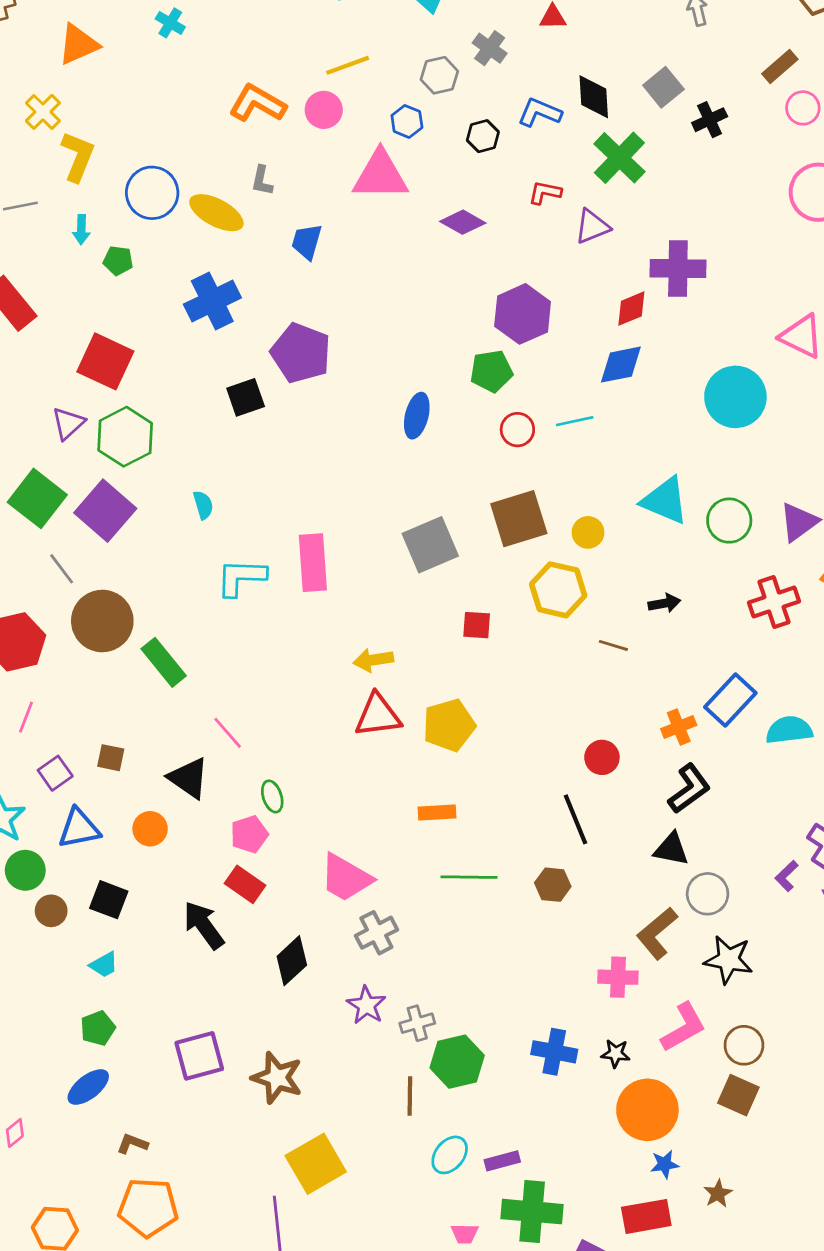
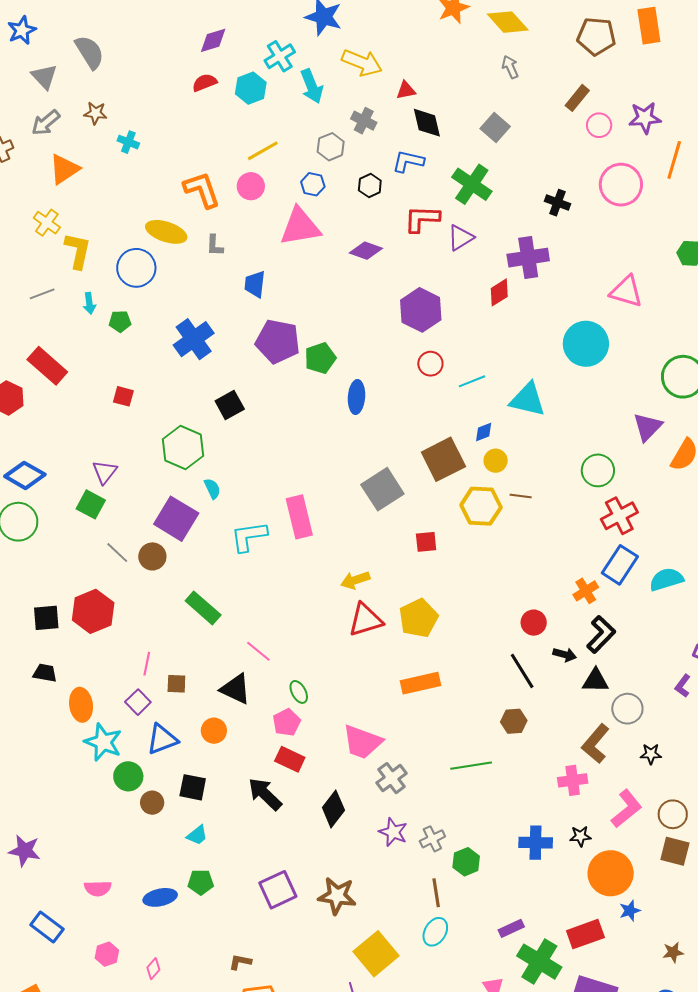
black diamond: (594, 97) -> (427, 123), moved
orange L-shape: (258, 103) -> (202, 190), turned 51
black cross: (710, 120) -> (557, 203), moved, turned -35
red L-shape: (545, 193) -> (422, 219), size x1.5
yellow ellipse: (216, 213) -> (166, 232), moved
purple pentagon: (301, 353) -> (278, 341), moved
red square: (105, 361) -> (123, 396), size x0.5
blue diamond: (621, 365) -> (484, 432), moved, size x0.6
green pentagon: (491, 371) -> (320, 358), moved
purple triangle: (68, 423) -> (105, 472), moved
red circle: (517, 430) -> (430, 364), moved
green hexagon: (125, 437) -> (183, 447), moved
green square: (37, 498) -> (91, 504), size x0.7
cyan triangle: (665, 501) -> (528, 400), moved
purple square: (105, 511) -> (176, 519), moved
green circle: (729, 521) -> (598, 470), moved
red cross: (774, 602) -> (619, 516), moved
black arrow: (664, 603) -> (565, 655), moved, turned 35
brown circle: (102, 621) -> (152, 556), moved, size x0.6
brown line: (613, 645) -> (521, 496), moved
pink line: (26, 717) -> (147, 664), moved
orange rectangle: (437, 812) -> (421, 683), size x1.4
green line: (469, 877) -> (471, 766), moved
black star: (728, 960) -> (651, 754), size x0.6
green pentagon: (98, 1028) -> (201, 882), turned 30
green hexagon: (457, 1062) -> (466, 862), size x0.7
blue ellipse: (88, 1087) -> (160, 897), moved, turned 36
cyan ellipse: (450, 1155) -> (435, 932), moved
brown star: (718, 1194) -> (673, 952), moved, turned 30
green cross: (532, 1212) -> (539, 962), turned 36
red rectangle: (646, 1216) -> (585, 934), moved

